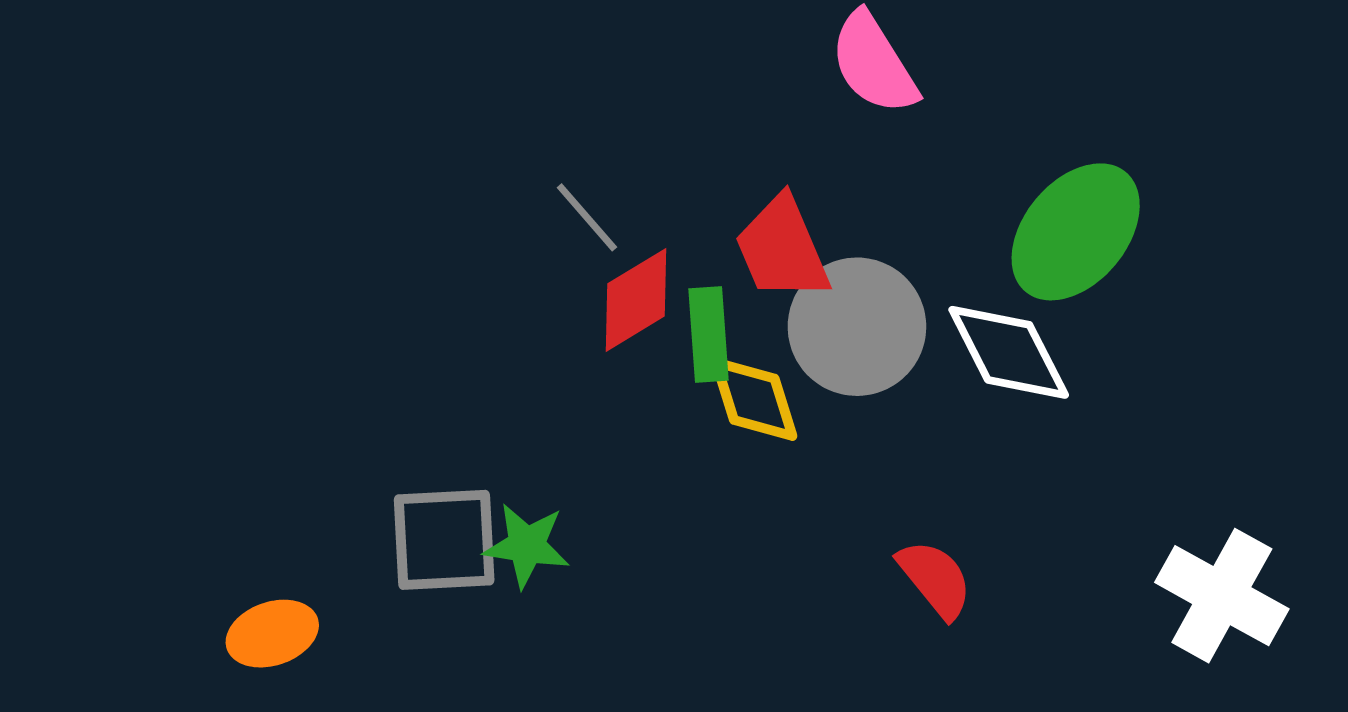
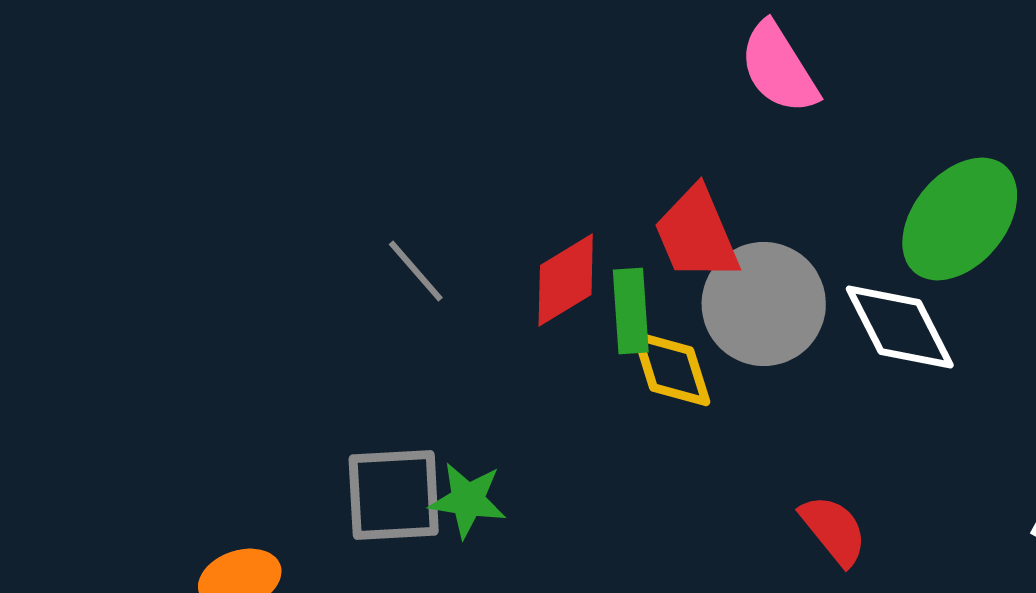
gray line: (587, 217) -> (416, 271), moved

